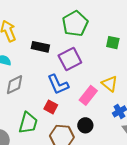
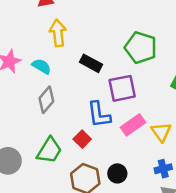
green pentagon: (75, 24) -> (141, 48), turned 30
gray diamond: (14, 85) -> (46, 100), turned -40
pink rectangle: (88, 95) -> (133, 125), moved

